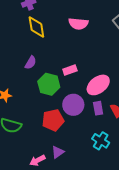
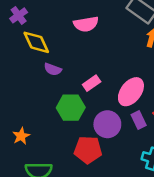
purple semicircle: (31, 63) -> (53, 69), moved, turned 96
red pentagon: (53, 120) -> (88, 150), turned 30

